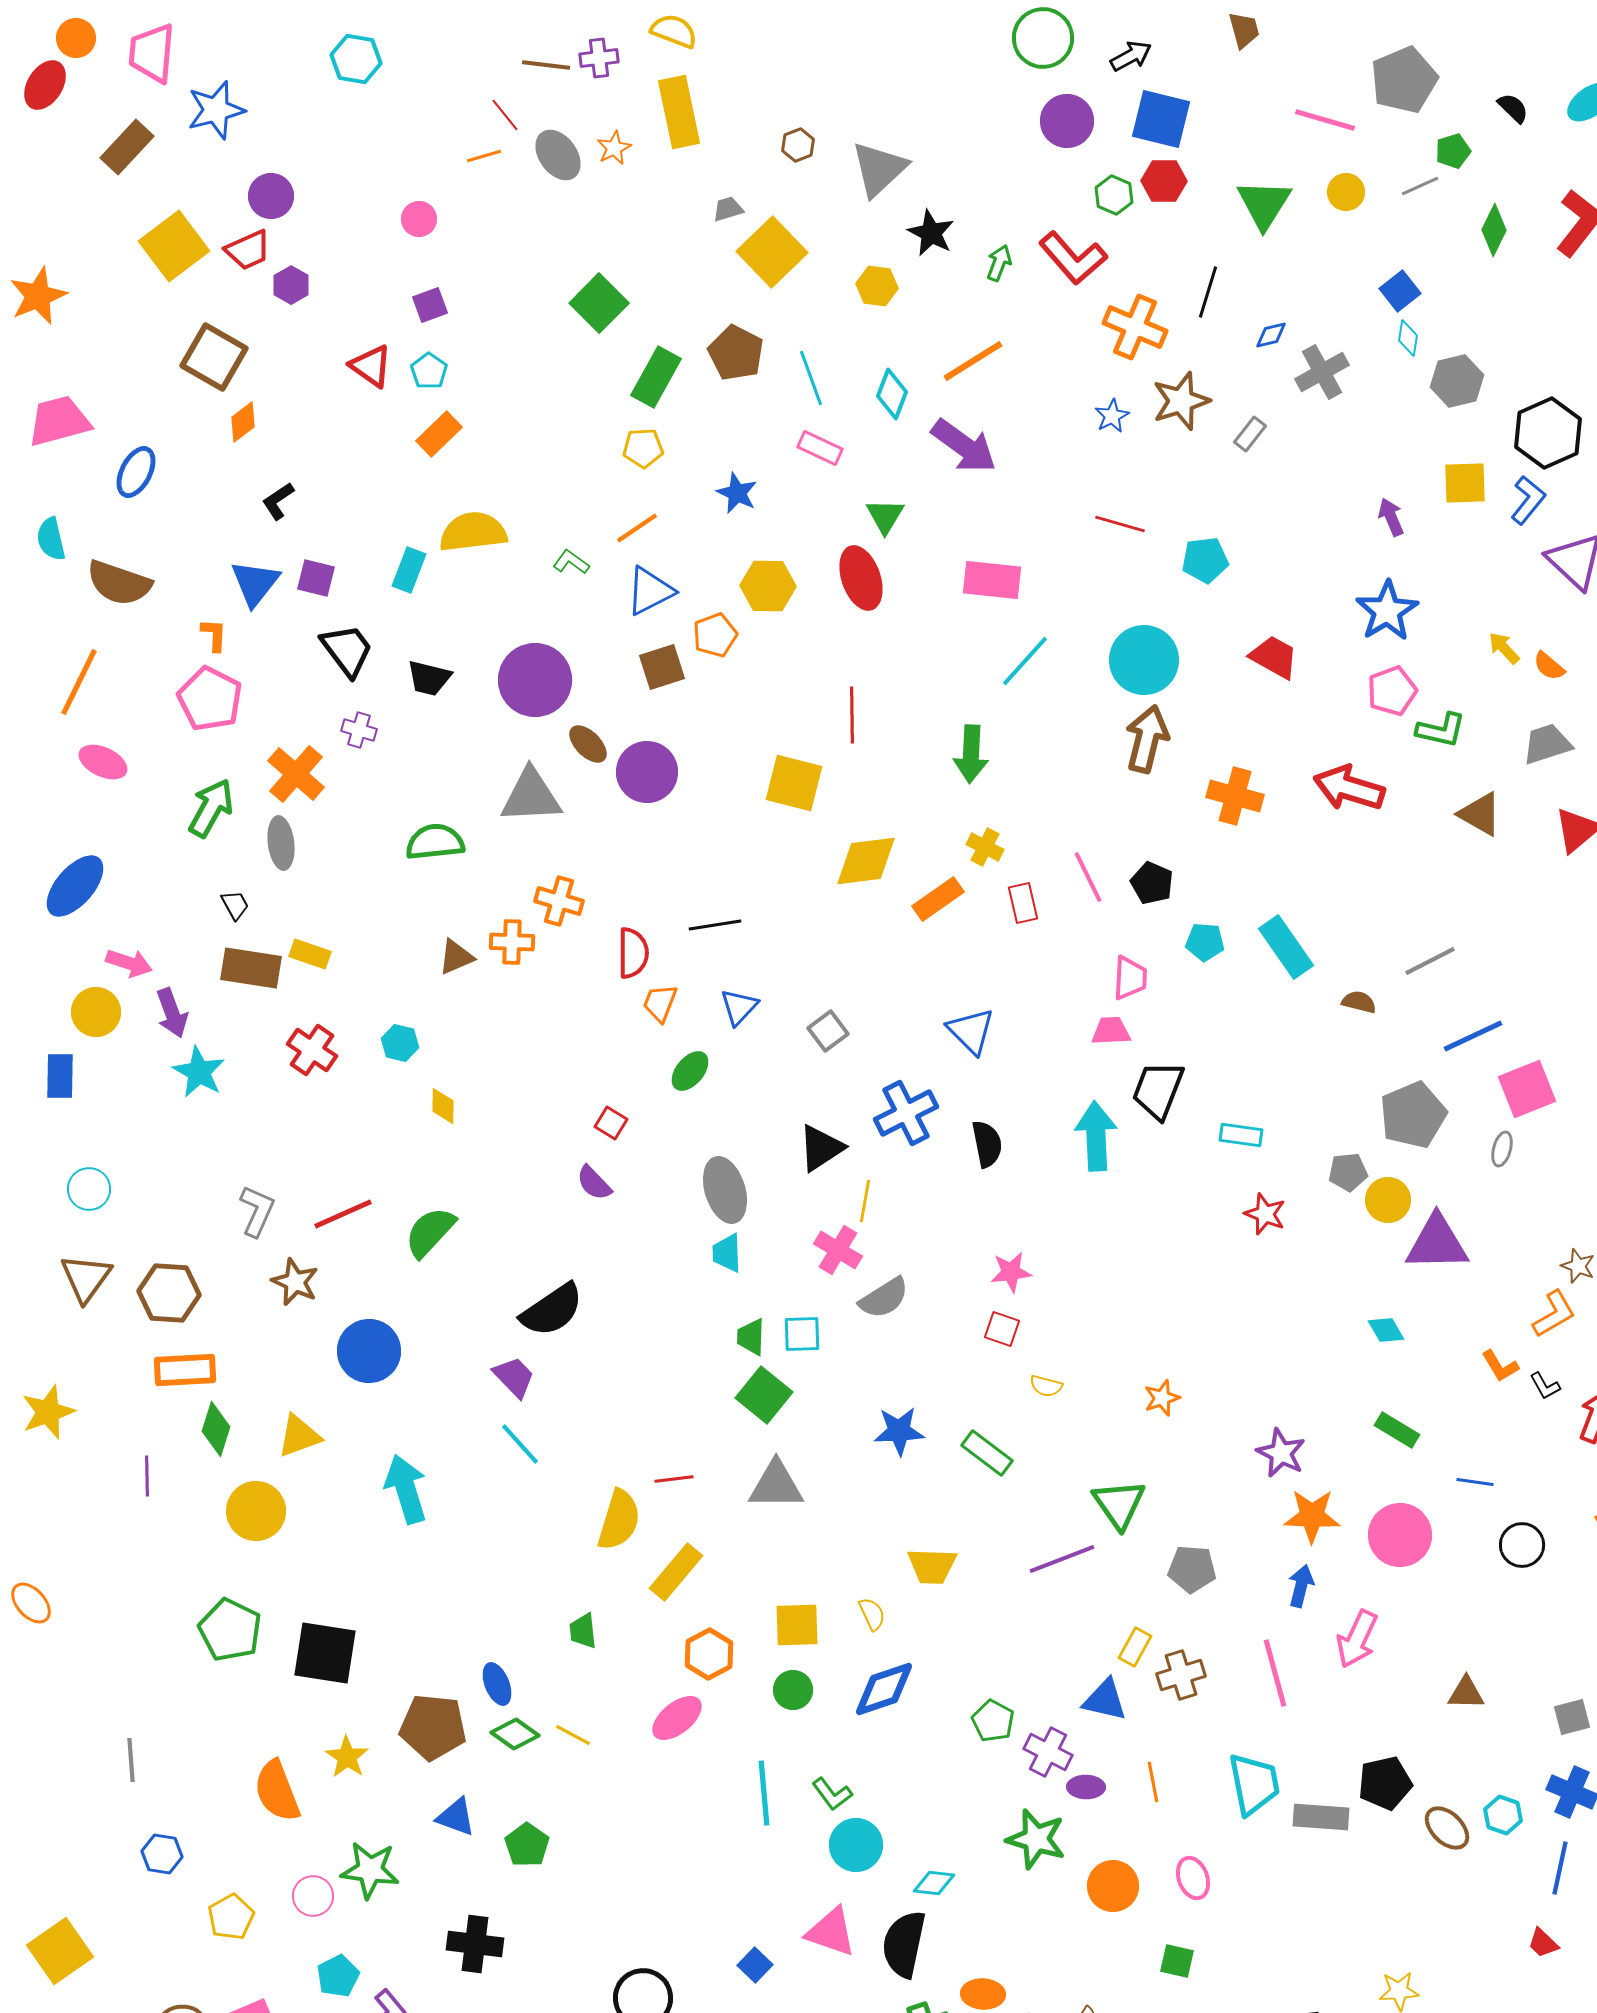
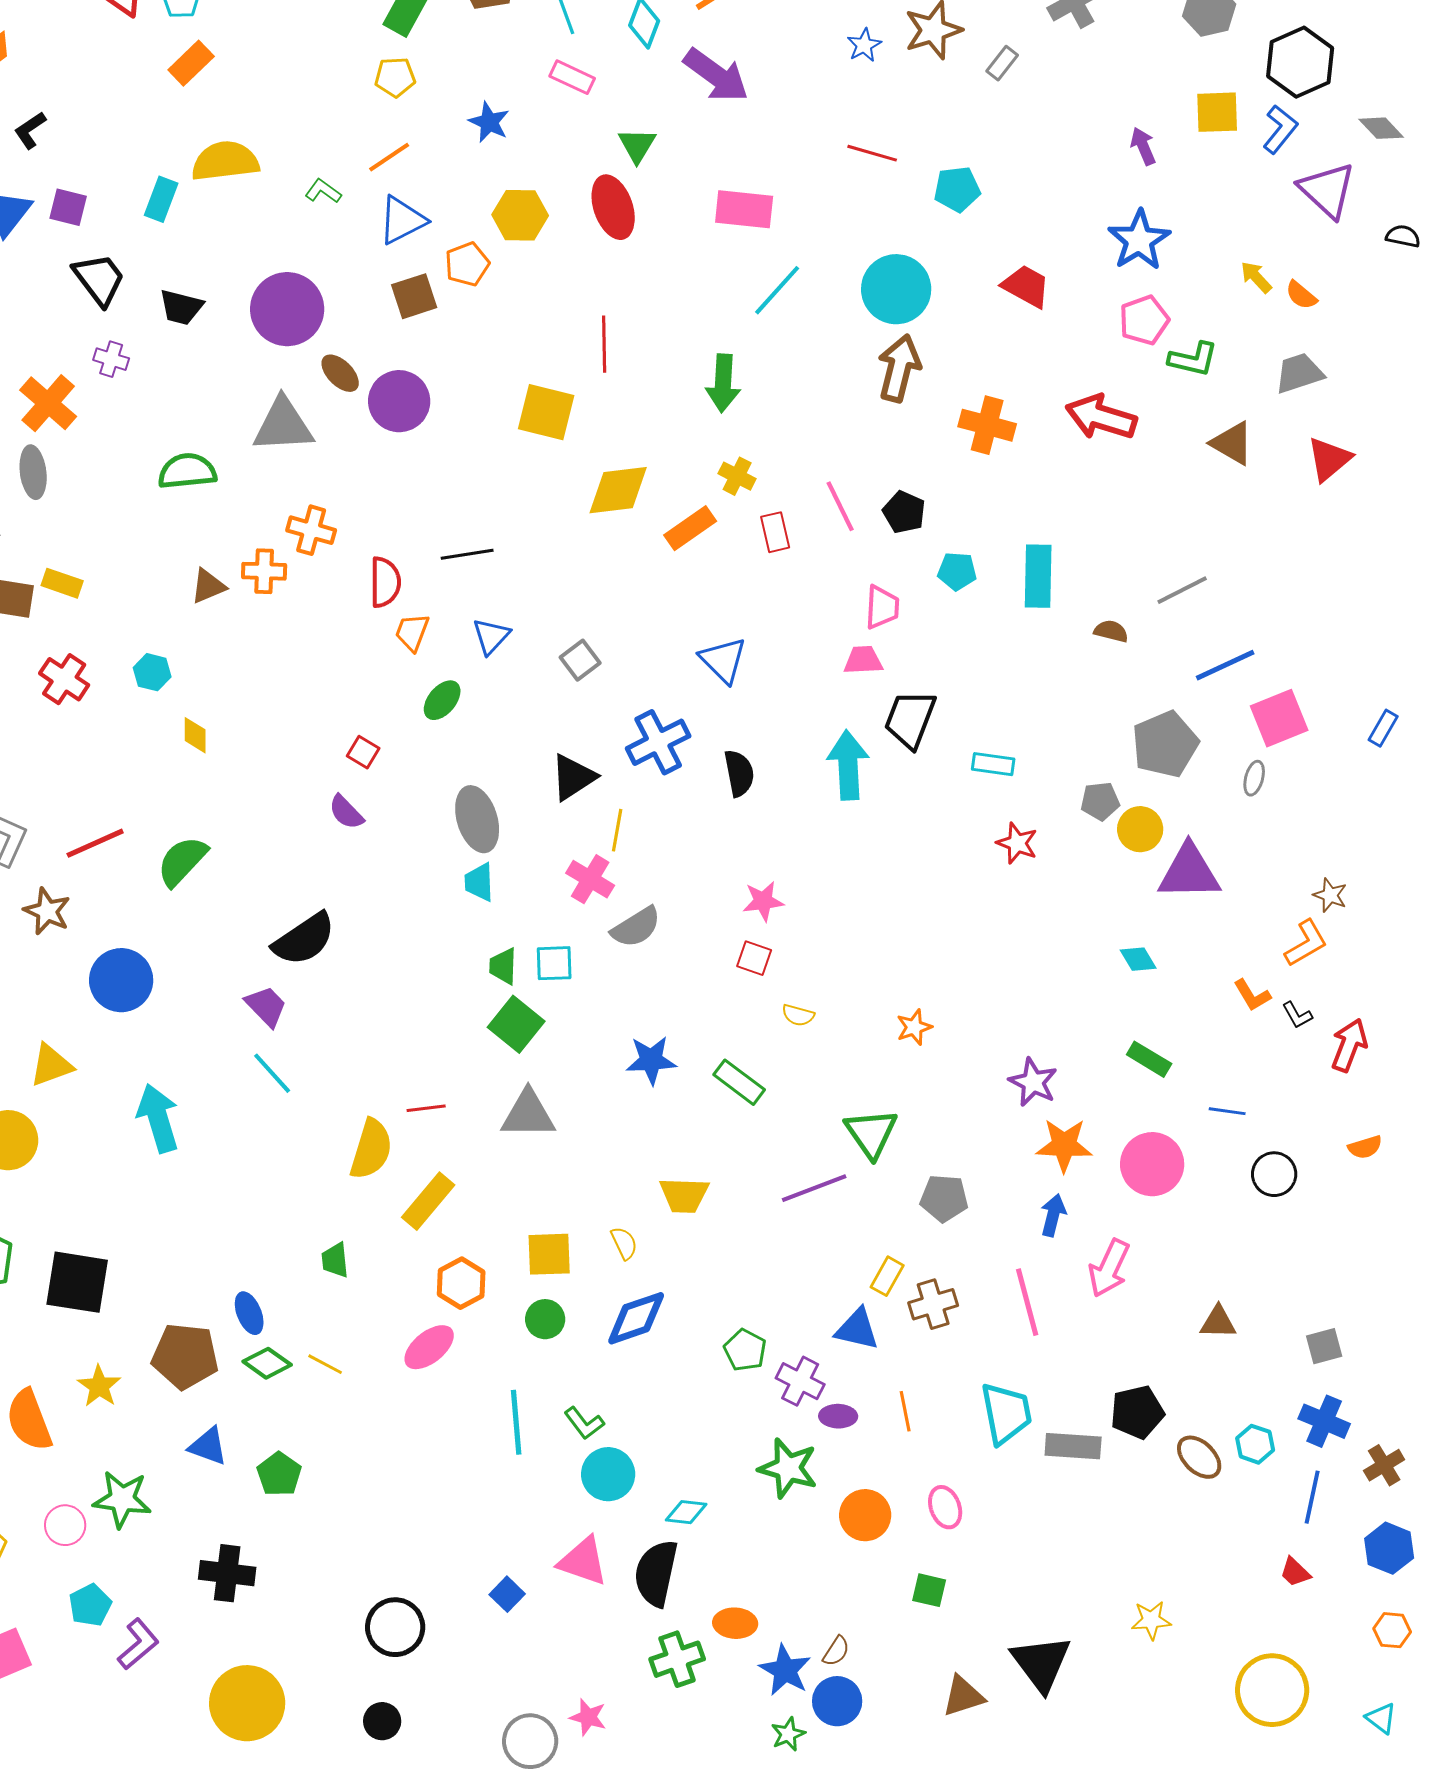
cyan rectangle: (1286, 947) -> (1038, 576), turned 36

